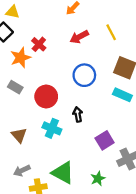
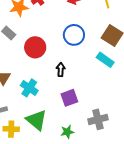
cyan cross: (52, 128) -> (29, 88), moved
purple square: (105, 140) -> (69, 98), moved

